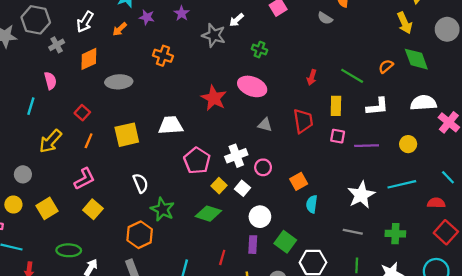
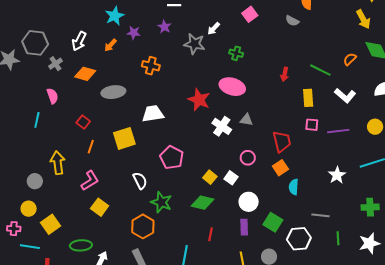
orange diamond: (89, 59) -> (85, 74), turned 45
white L-shape: (377, 107) -> (345, 96), turned 50
red trapezoid: (303, 121) -> (282, 142), moved
white trapezoid: (171, 125) -> (153, 114), moved
yellow arrow: (50, 141) -> (58, 163), moved, turned 135
white cross: (236, 156) -> (222, 126), moved, turned -30
pink pentagon: (197, 161) -> (172, 158), moved
white star: (361, 195) -> (337, 175), size x0.7
yellow square: (47, 208) -> (51, 224), moved
gray line: (353, 232) -> (321, 215), moved
red line: (222, 257) -> (210, 234), moved

